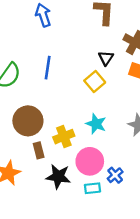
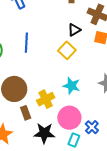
black triangle: (106, 58) -> (74, 30), turned 32
cyan rectangle: (92, 188) -> (74, 140), turned -56

